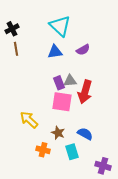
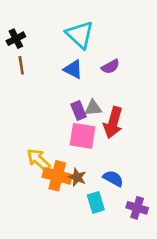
blue triangle: (55, 52) -> (73, 69), turned 35
orange cross: (43, 150) -> (57, 176), moved, size x1.5
purple cross: (103, 166) -> (137, 208), moved

